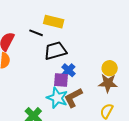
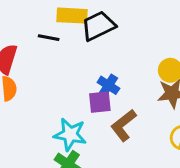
black trapezoid: (55, 51) -> (98, 26), moved
cyan star: (57, 98) -> (70, 134), moved

